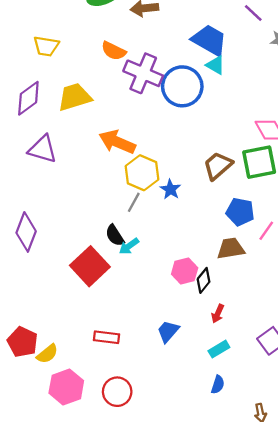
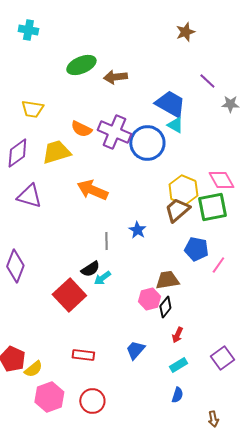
orange semicircle: (114, 51) -> (81, 129), moved
yellow hexagon: (142, 173) -> (183, 190), moved
gray line: (134, 202) -> (106, 241), turned -30
black semicircle: (115, 235) -> (90, 269), turned -90
brown trapezoid: (231, 248) -> (167, 280), moved

